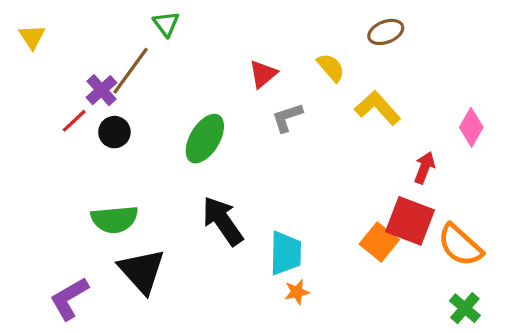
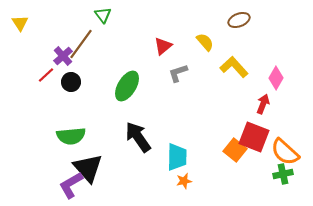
pink diamond: (471, 127) -> (276, 78), moved
purple L-shape: (69, 298) -> (71, 185), moved
green cross: (465, 308) -> (283, 174), moved, turned 36

